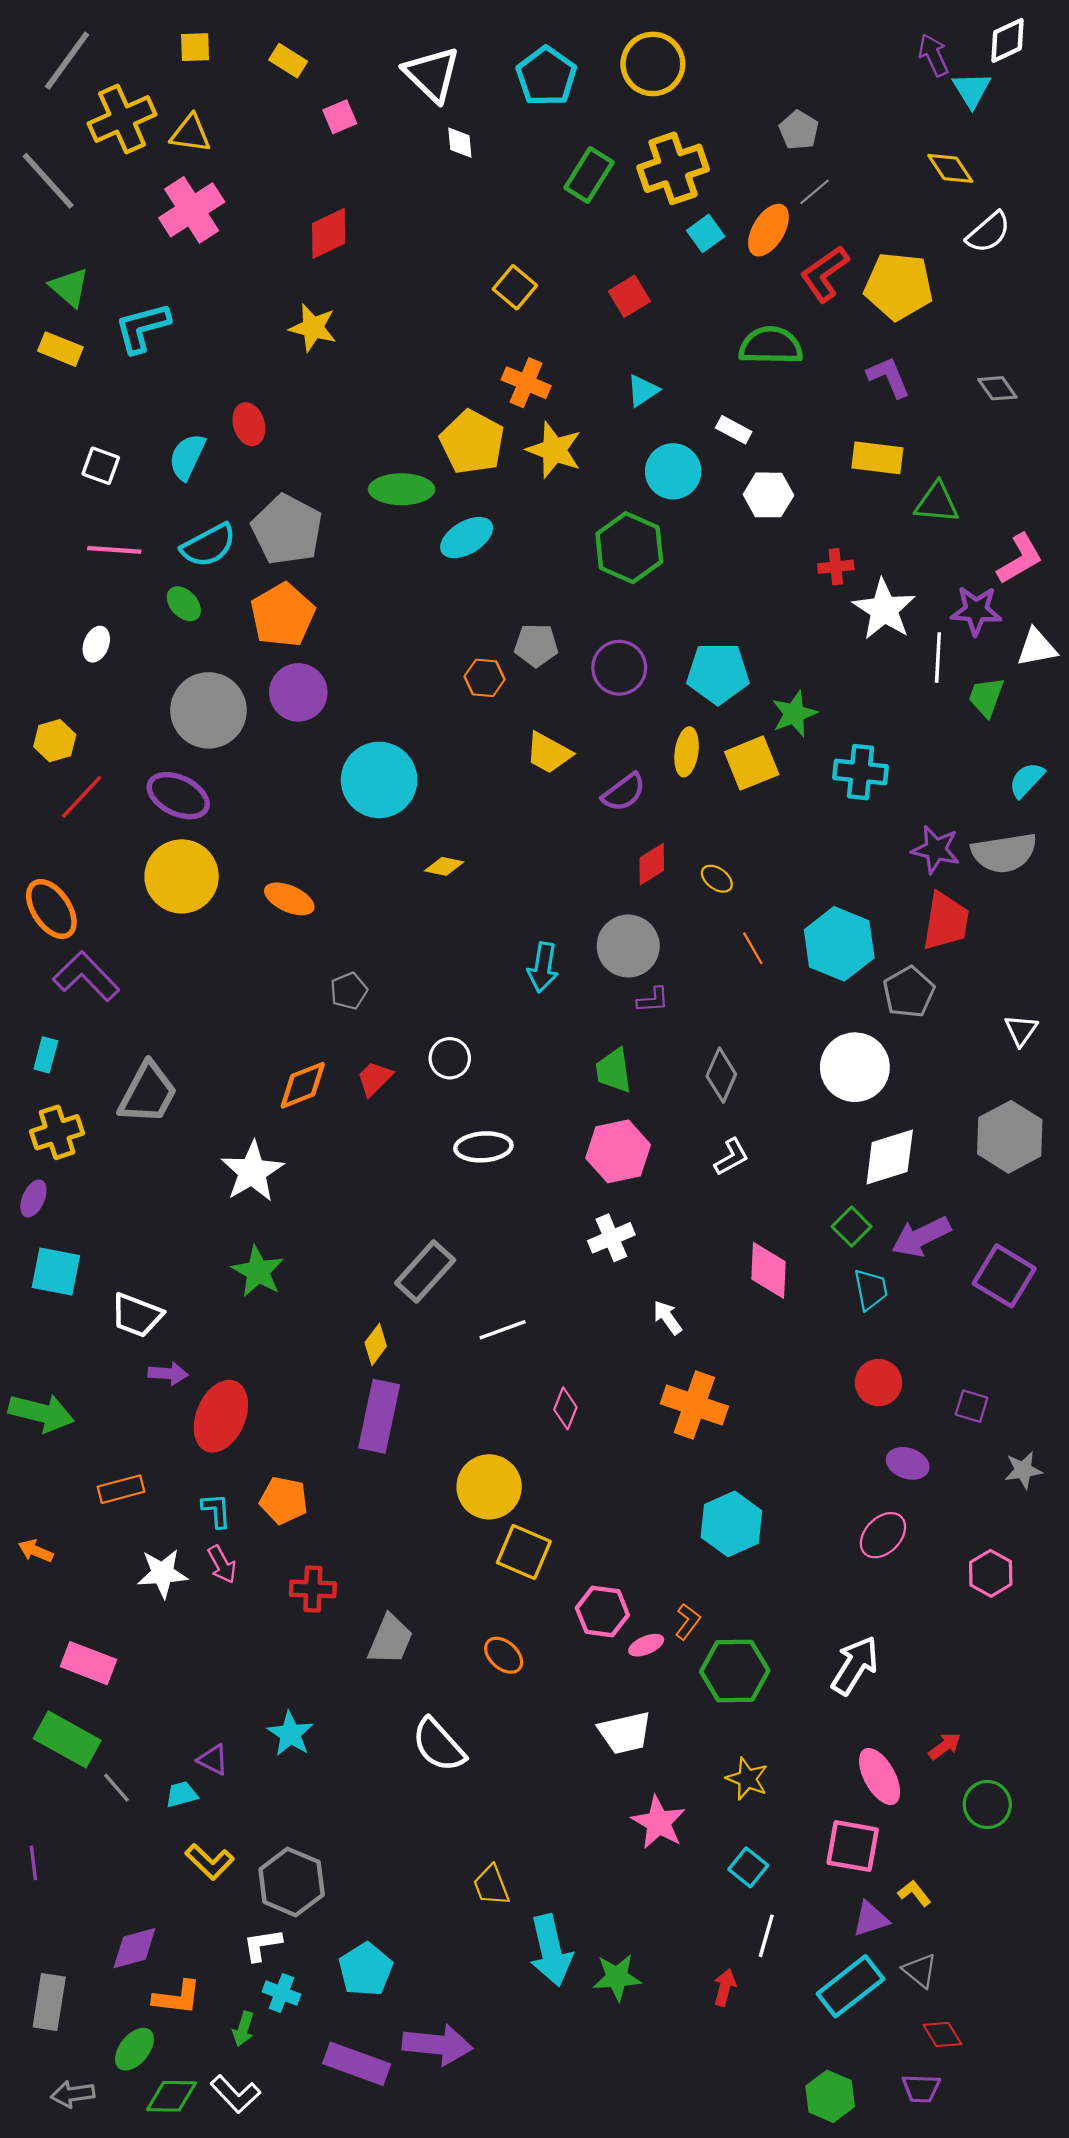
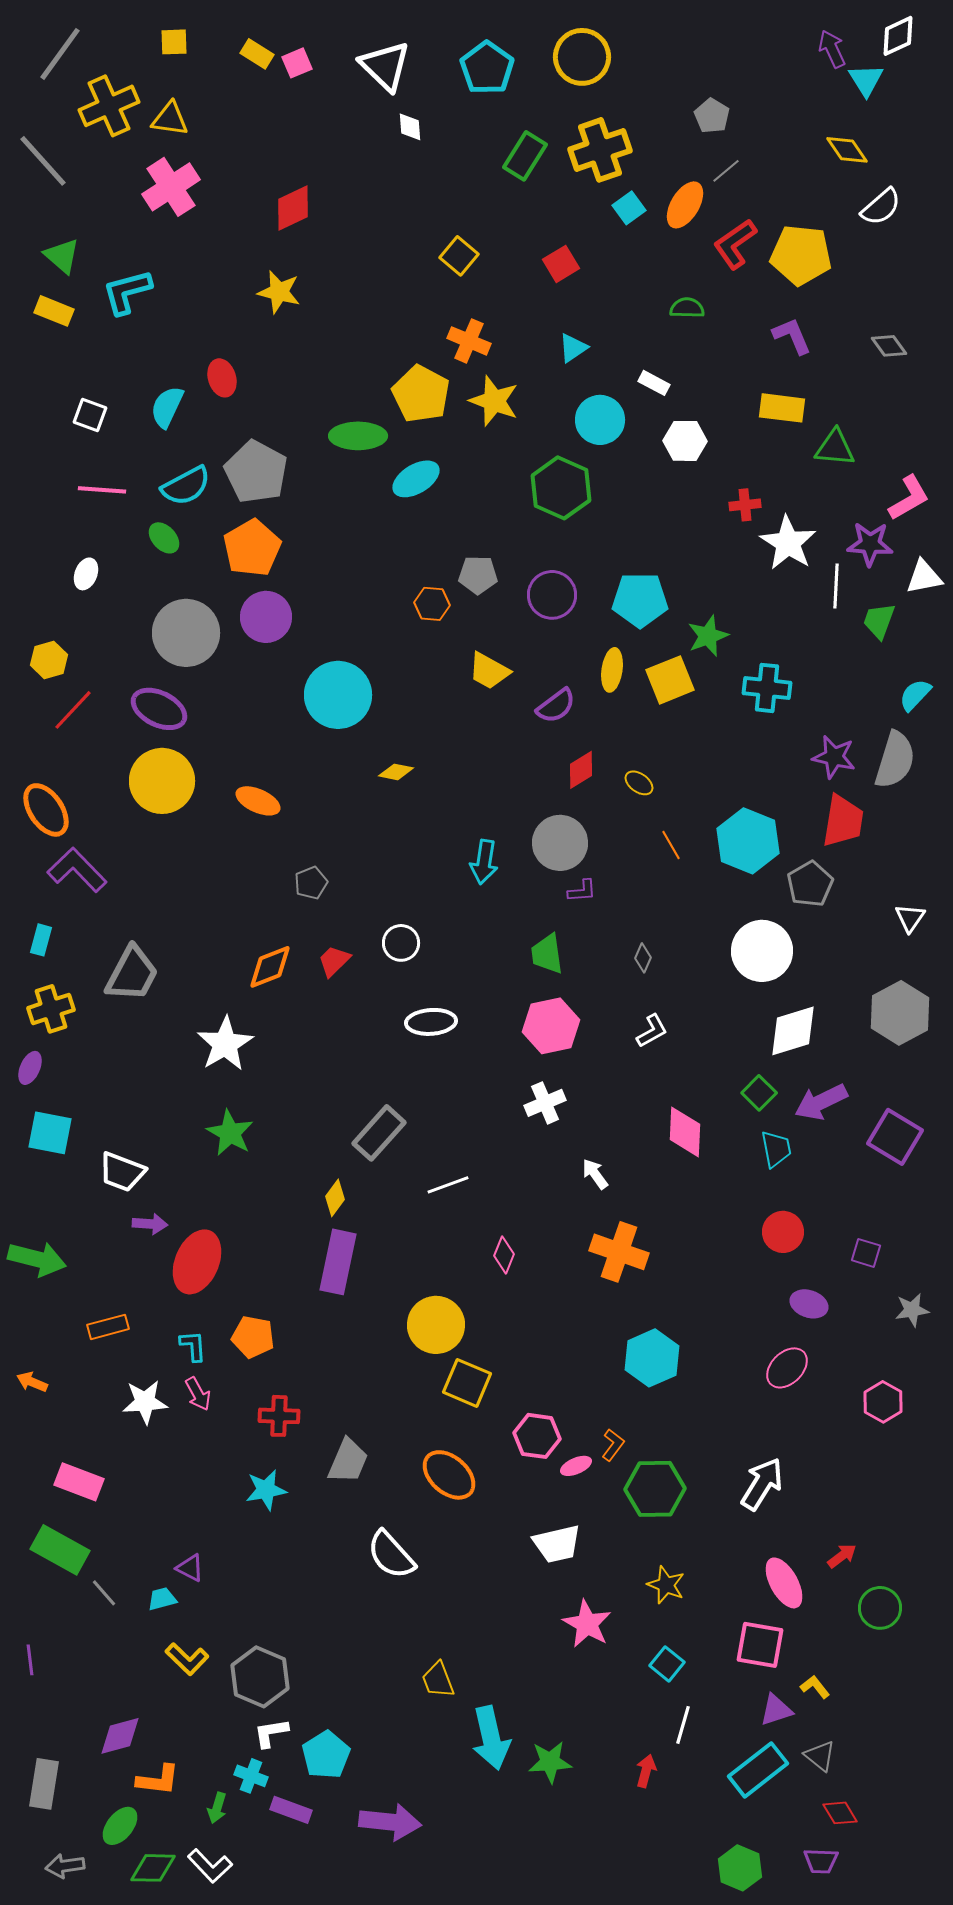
pink square: (340, 117) -> (297, 63), moved
green semicircle: (771, 346) -> (687, 308), size x0.6
gray semicircle: (1004, 853) -> (895, 760), turned -64
gray diamond: (721, 1075) -> (643, 958), size x0.6
orange ellipse: (504, 1655) -> (449, 1475), size x1.5
cyan star: (290, 1734) -> (266, 1490), moved, turned 30
white L-shape: (262, 1945) -> (271, 1733), moved
purple rectangle: (357, 2064) -> (291, 1810), moved, size x0.7

